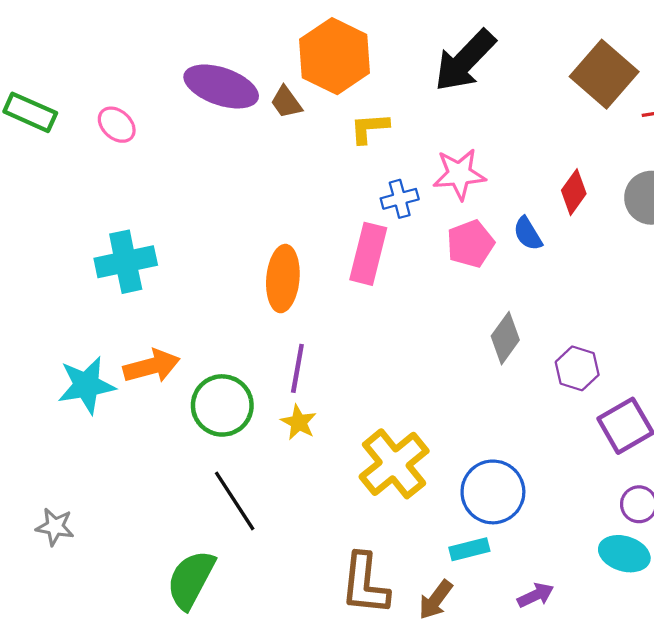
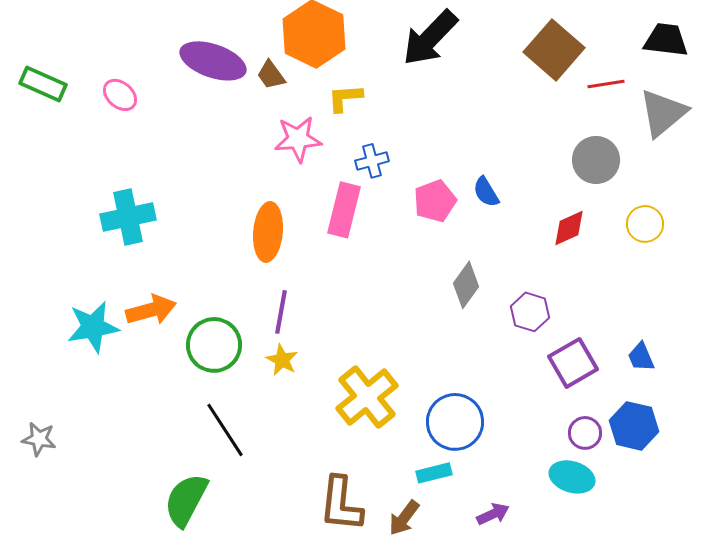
pink star: (459, 174) -> (298, 139), moved
red diamond: (574, 192) -> (569, 228), moved, turned 30
gray star: (55, 527) -> (39, 439), moved

